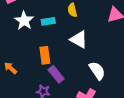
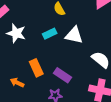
cyan rectangle: (48, 21) -> (50, 34), moved
orange rectangle: (45, 55) -> (36, 68), moved

